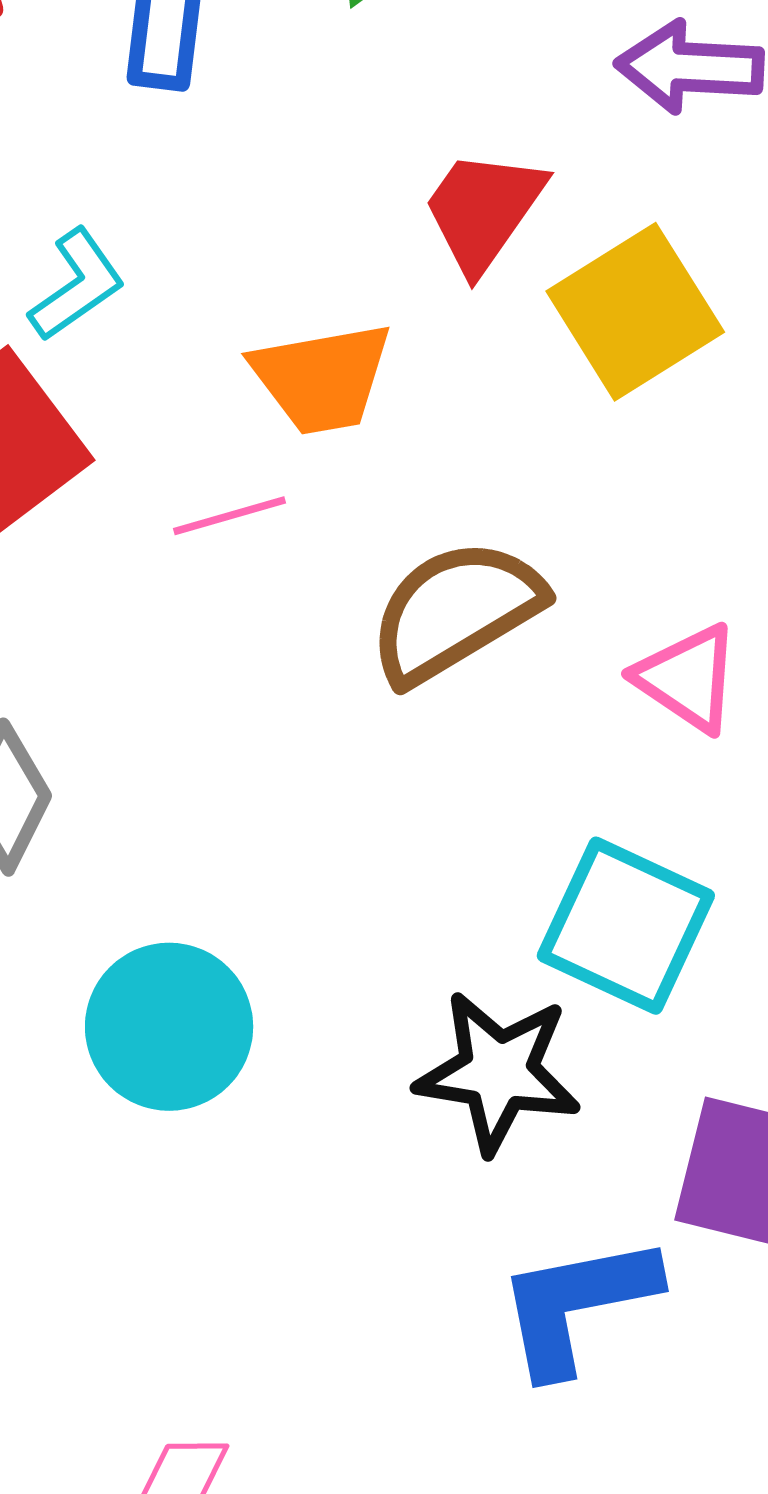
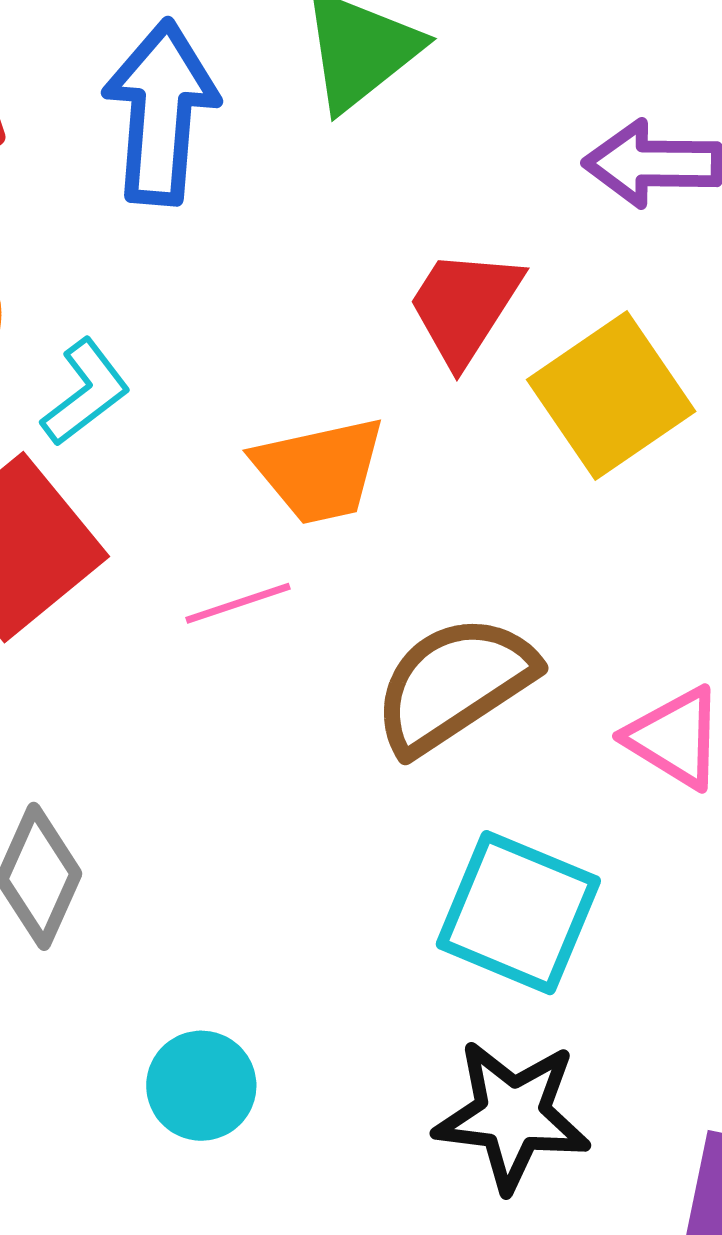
cyan square: (626, 926) -> (518, 913), moved
cyan circle: (169, 1027) -> (201, 1086), size x0.7

